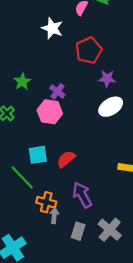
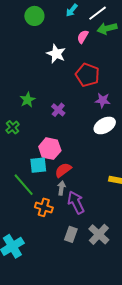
red pentagon: (89, 50) -> (87, 75), turned -30
pink hexagon: (50, 112) -> (50, 149), moved
gray arrow: (54, 216) -> (61, 188), moved

